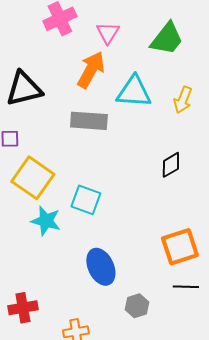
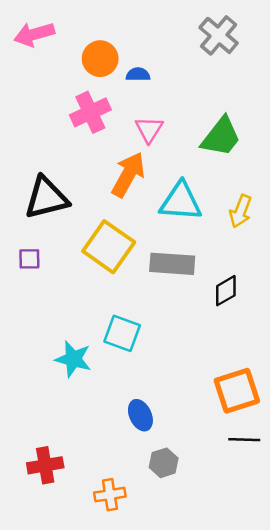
gray rectangle: (89, 121) -> (172, 264), moved
yellow square: (33, 178) -> (109, 247), moved
blue ellipse: (101, 267) -> (140, 415), size x0.7
gray hexagon: (137, 306) -> (164, 463), moved

